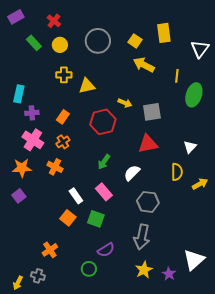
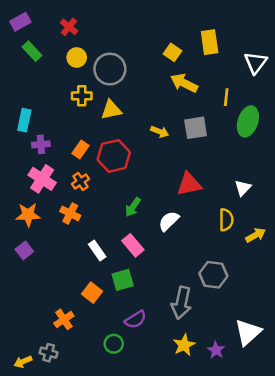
gray circle: (98, 41) -> (110, 69), moved
green rectangle: (34, 43) -> (32, 51), moved
gray square: (152, 112) -> (196, 128), moved
red hexagon: (103, 122) -> (114, 156), moved
gray hexagon: (148, 202) -> (213, 275), moved
orange square: (68, 218) -> (92, 293), moved
green square: (96, 219) -> (123, 280), turned -36
yellow arrow: (18, 283) -> (23, 362), turned 40

